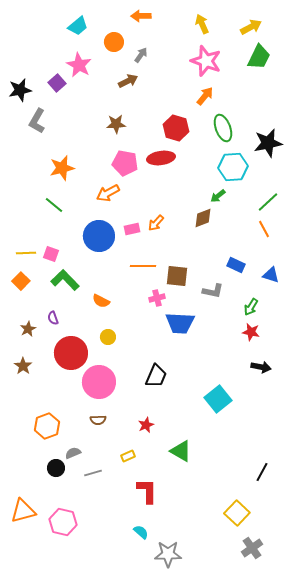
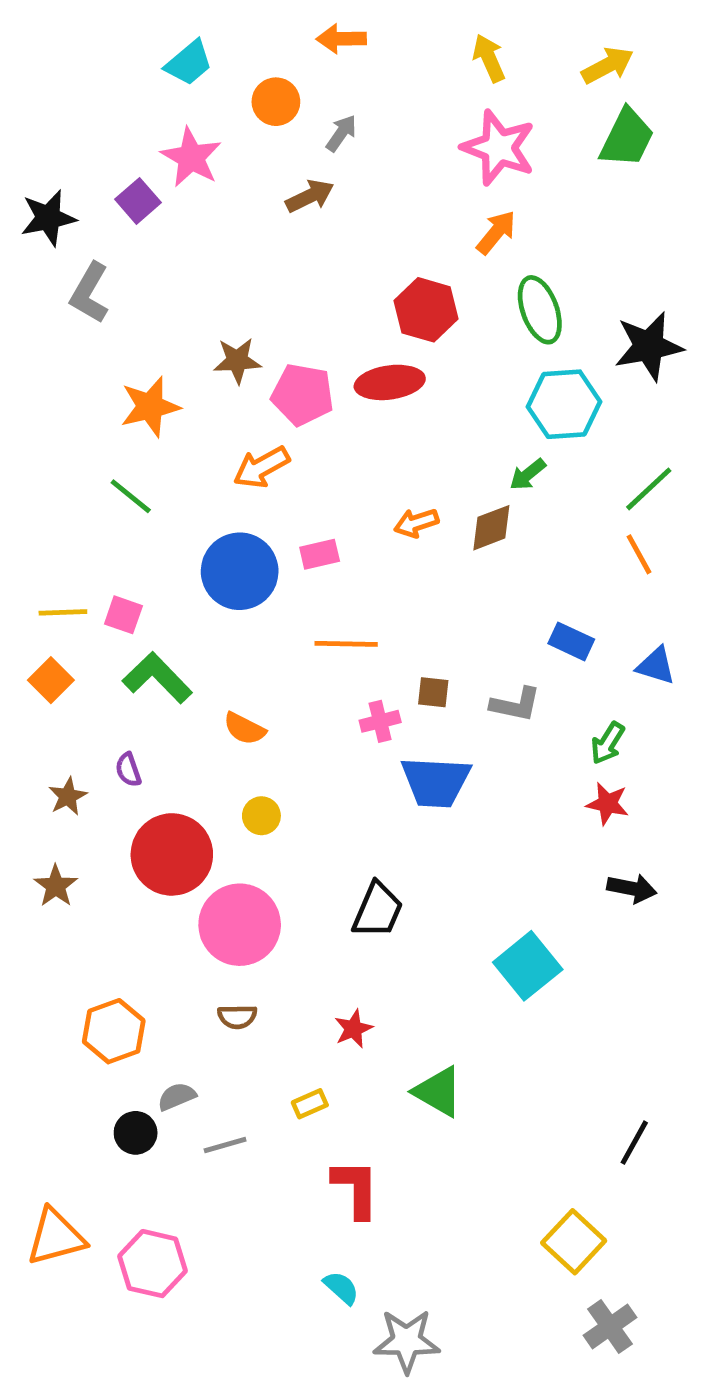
brown star: (116, 124) -> (237, 361), moved
orange arrow: (156, 223) -> (416, 523), moved, turned 30
brown square: (177, 276) -> (433, 692), moved, size x0.6

